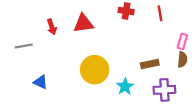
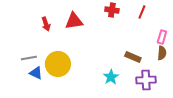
red line: (160, 13) -> (142, 12), turned 32
gray line: (24, 46) -> (29, 58), moved
brown rectangle: (150, 64) -> (133, 57), turned 35
yellow circle: (95, 70) -> (58, 64), moved

